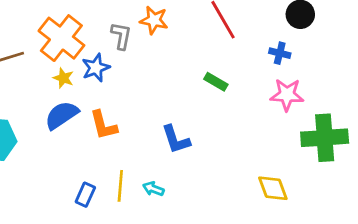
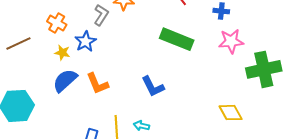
gray L-shape: (121, 36) -> (101, 15), turned 30
orange cross: (61, 38) -> (57, 23), size x0.6
green rectangle: (216, 82) -> (177, 39), size x1.8

